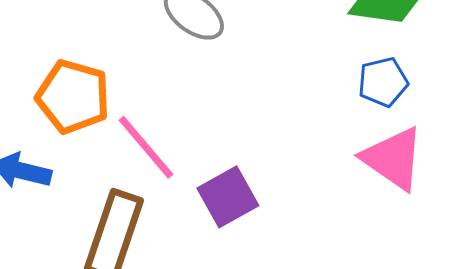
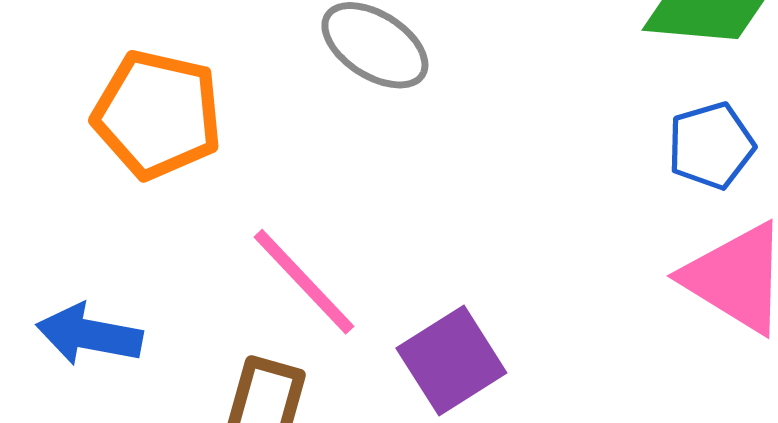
orange pentagon: (73, 97) -> (157, 114), moved

